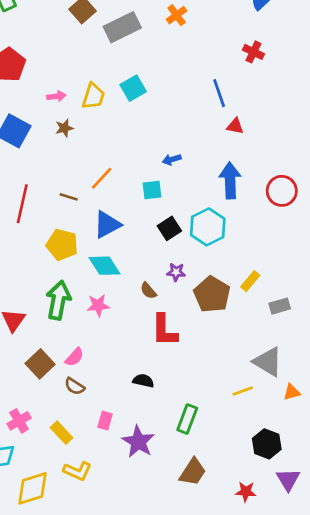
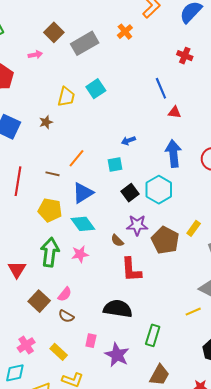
pink arrow: (56, 96) -> (35, 55), moved
purple star: (176, 272) -> (137, 225), size x1.5
black semicircle: (143, 381) -> (118, 309), size x1.8

